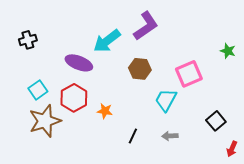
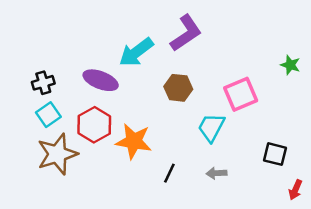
black cross: (28, 40) -> (43, 83), moved
orange star: (105, 111) -> (134, 141), size x1.8
black square: (216, 121) -> (275, 154), turned -36

